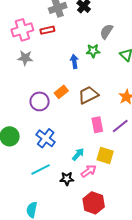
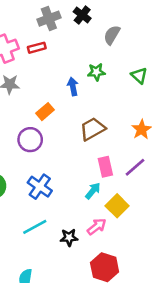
gray semicircle: (106, 31) -> (112, 35), moved
orange rectangle: (61, 92) -> (45, 112), moved
cyan arrow: (78, 154) -> (93, 191), moved
yellow square: (105, 156) -> (117, 206), turned 30

